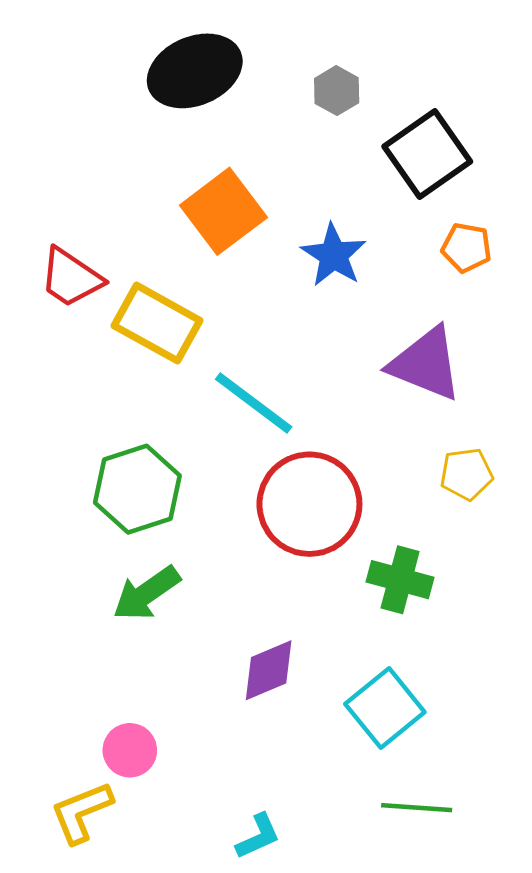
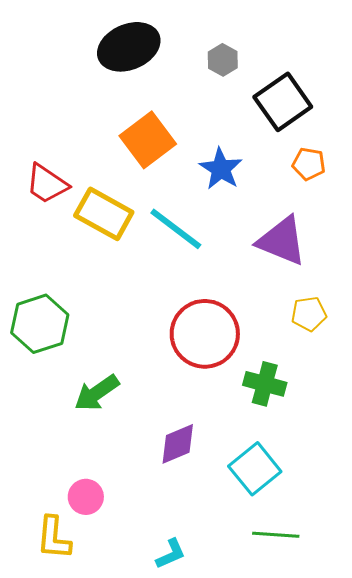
cyan line: (254, 403) -> (176, 229), moved
green hexagon: (137, 489) -> (40, 324), moved
yellow L-shape: (82, 812) -> (54, 538), turned -63

